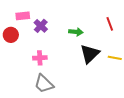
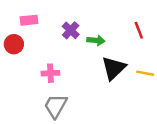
purple cross: (41, 26) -> (71, 30), moved
gray trapezoid: (44, 84) -> (56, 106), turned 75

